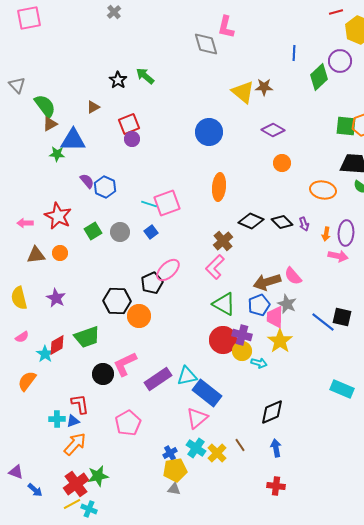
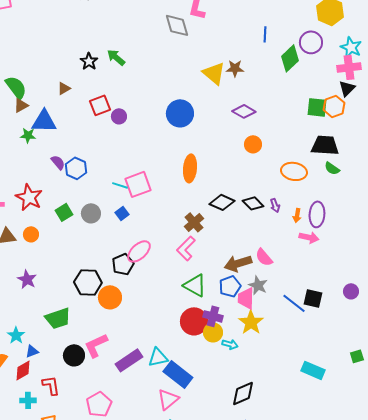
purple circle: (132, 139) -> (119, 116), moved
red diamond: (57, 345) -> (23, 370), moved
blue triangle: (73, 421) -> (32, 351), moved

